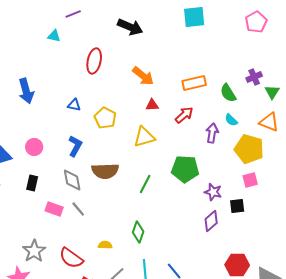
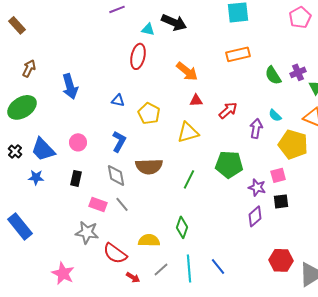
cyan triangle: (54, 36) -> (148, 29), moved
orange rectangle: (194, 83) -> (238, 54), moved
green semicircle: (228, 93) -> (273, 75), moved
pink square: (250, 180) -> (278, 175), moved
yellow semicircle: (105, 245) -> (149, 240), size x1.5
gray star: (34, 251) -> (87, 232), moved, turned -30

